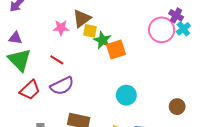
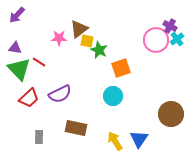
orange square: (116, 50) -> (121, 68), moved
red line: (57, 60) -> (39, 62), moved
cyan circle: (126, 95) -> (113, 96), moved
brown circle: (177, 107) -> (171, 114), size x1.6

